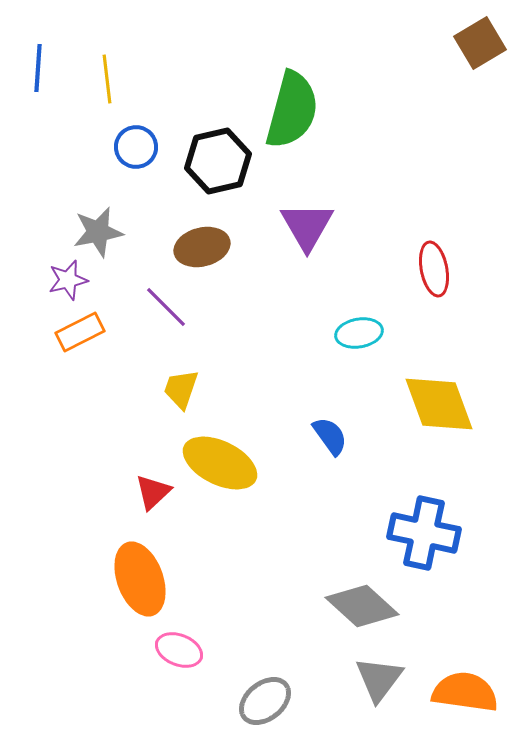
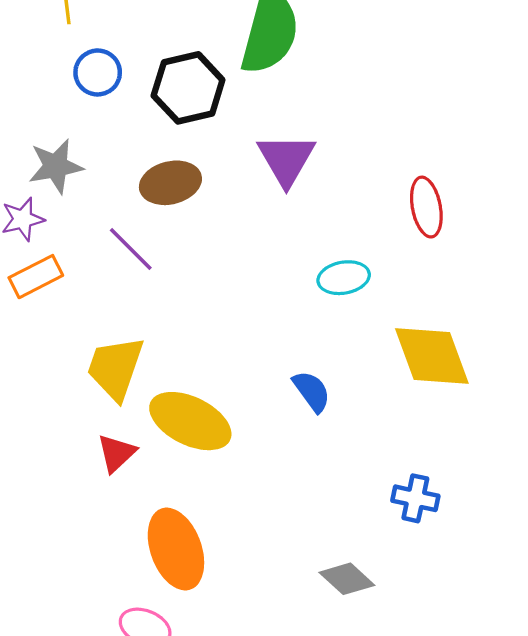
yellow trapezoid: (181, 389) -> (115, 368), moved, size x1.5
blue cross: (424, 533) -> (415, 498), size x0.6
orange ellipse: (140, 579) -> (176, 549), moved
gray diamond: (362, 606) -> (347, 579), size x0.7

